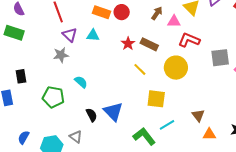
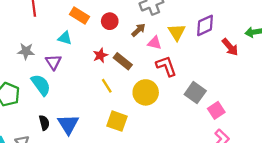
red circle: (122, 12) -> (110, 21), moved
purple triangle: (70, 35) -> (53, 62), moved
red L-shape: (189, 40) -> (166, 66), turned 35
gray square: (220, 58) -> (195, 93), turned 30
cyan semicircle: (81, 82) -> (41, 85), size x1.5

